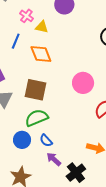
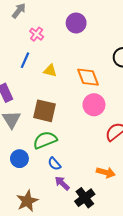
yellow triangle: (42, 27) -> (50, 71), moved
orange diamond: (41, 54) -> (88, 77), moved
blue circle: (22, 140) -> (19, 159), moved

